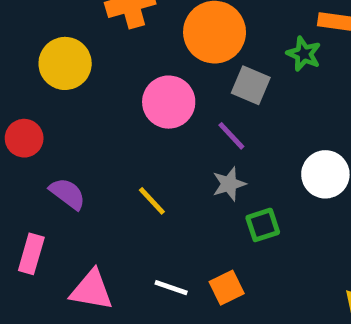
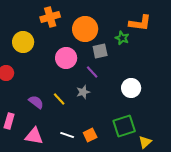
gray square: (251, 85) -> (100, 51), turned -35
gray star: (229, 184) -> (83, 92), moved
purple semicircle: (67, 194) -> (36, 102), moved
green square: (263, 225) -> (124, 126), moved, size x1.6

